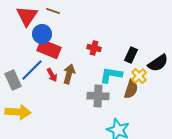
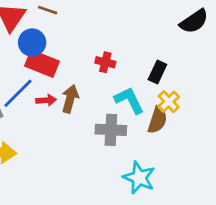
black semicircle: (158, 63) -> (194, 21), moved
red arrow: (52, 75) -> (46, 100), turned -64
cyan L-shape: (111, 75) -> (129, 100), turned 55

